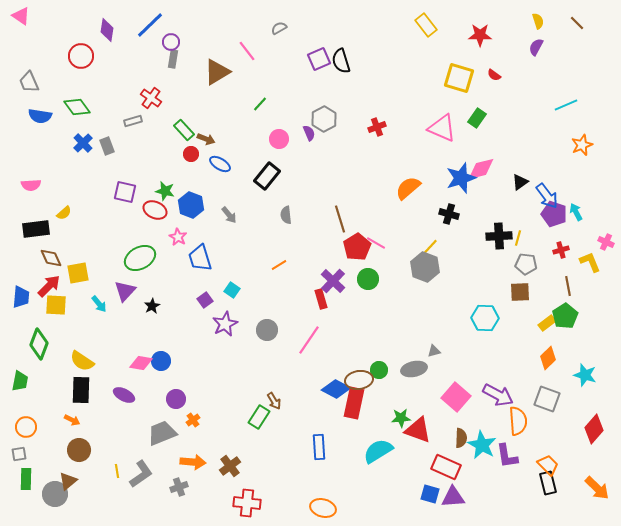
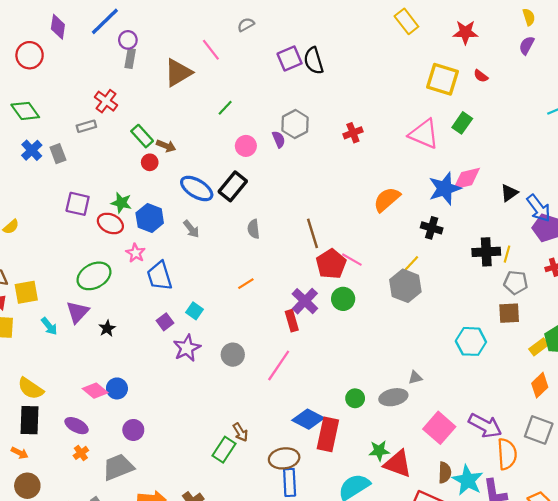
blue ellipse: (220, 164) -> (197, 189), moved, size x1.4
pink diamond: (141, 363) -> (95, 391), turned 30
brown ellipse: (359, 380) -> (284, 458), moved
orange cross: (193, 420) -> (81, 453), moved

